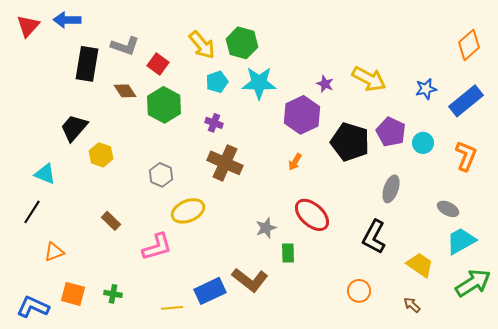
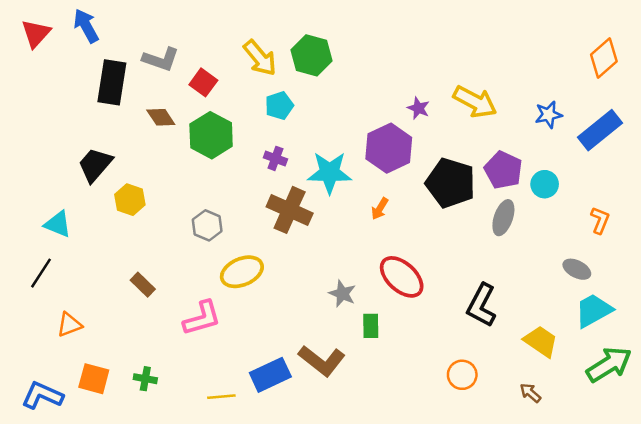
blue arrow: (67, 20) -> (86, 26), turned 60
cyan star: (259, 83) -> (330, 173), moved
orange L-shape: (466, 156) -> (600, 220), moved, size x0.7
gray ellipse: (391, 189) -> (503, 218), moved
gray star: (266, 228) -> (342, 294), turned -30

